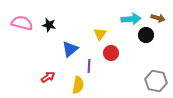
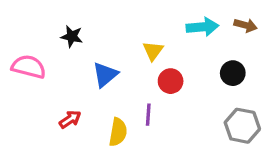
pink semicircle: (22, 23) -> (29, 67), moved
black circle: (146, 35) -> (233, 73), moved
purple line: (89, 66) -> (148, 115), moved

